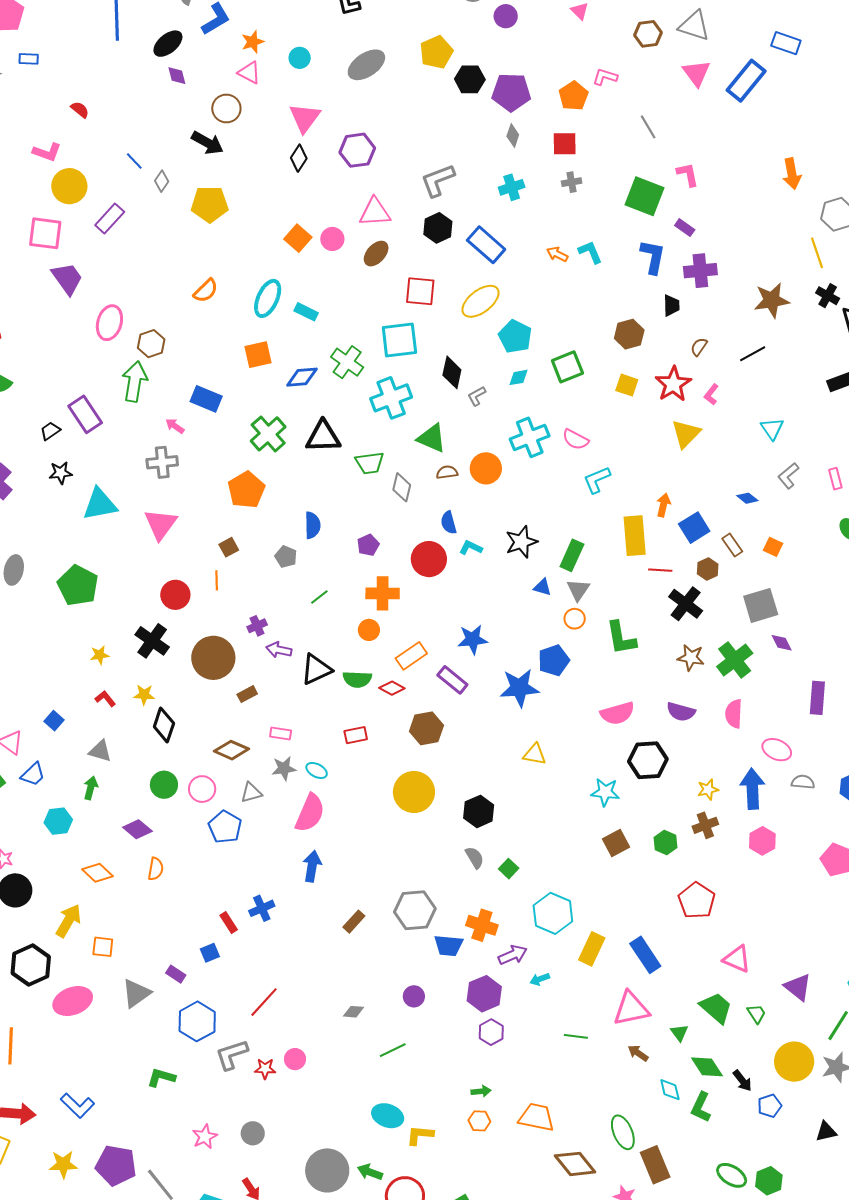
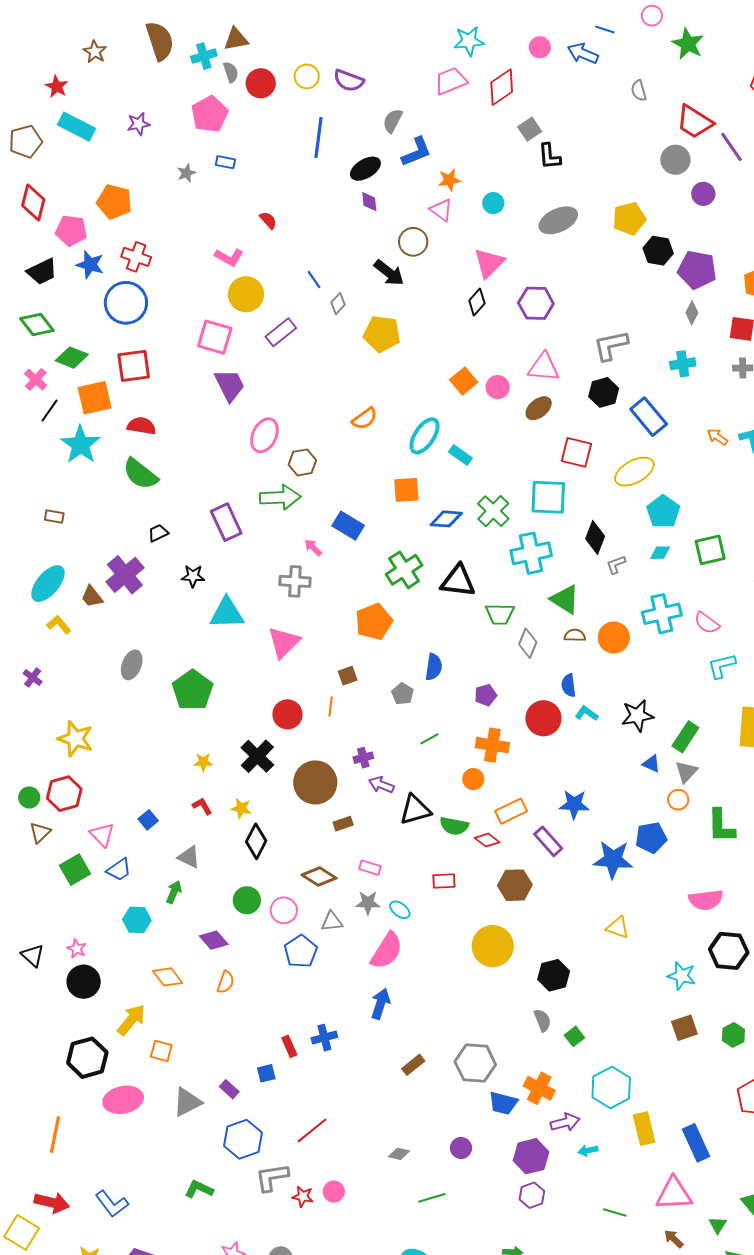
green arrow: (135, 382) -> (280, 497), turned 69
black trapezoid: (50, 431) -> (158, 533), moved
yellow rectangle: (592, 949) -> (644, 1129), turned -48

